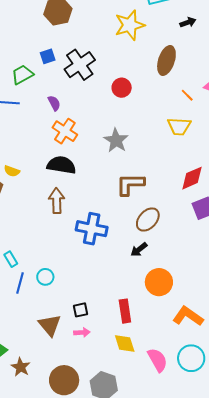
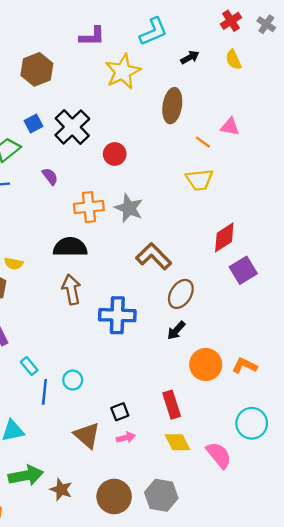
red circle: (122, 88) -> (115, 154), moved
orange cross: (65, 131) -> (89, 207), moved, turned -30
brown L-shape: (130, 184) -> (154, 256), turned 56
orange L-shape: (188, 316) -> (245, 366), moved, size x0.7
cyan circle: (191, 358) -> (252, 423), moved

